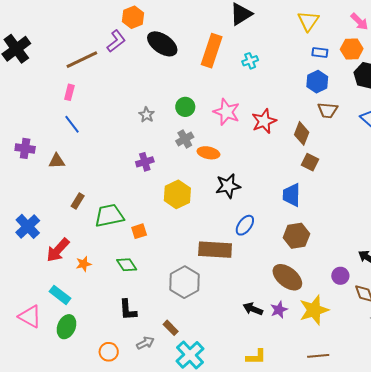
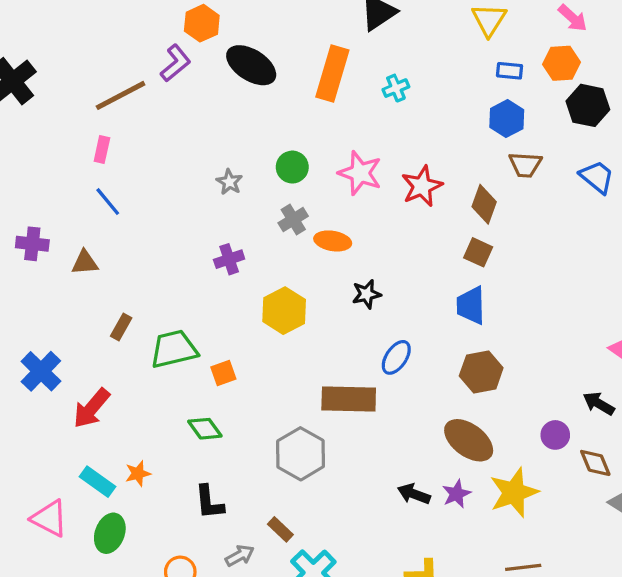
brown square: (310, 162) -> (478, 252), moved
black star: (228, 186) -> (367, 294), size x0.7
orange star: (84, 264) -> (138, 473), moved

